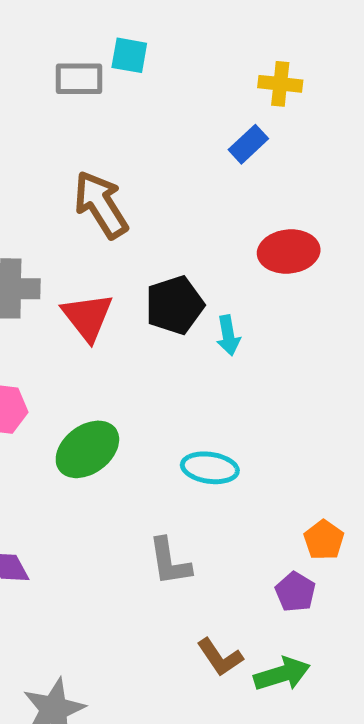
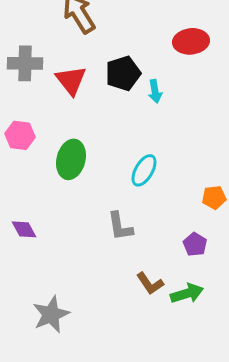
green ellipse: (87, 449) -> (71, 159), turned -39
cyan ellipse: (210, 468) -> (144, 170), turned -68
orange pentagon: (324, 540) -> (214, 197), moved, turned 30

